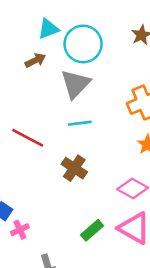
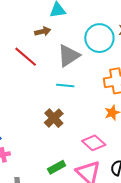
cyan circle: (83, 44) -> (99, 38), moved
red line: (28, 138) -> (26, 57), moved

